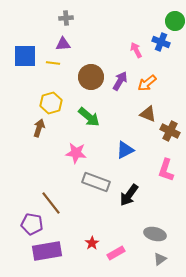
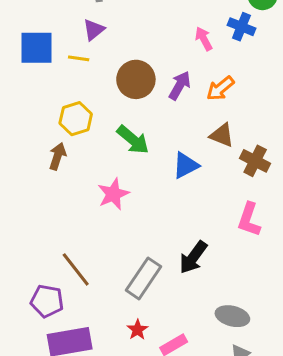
purple triangle: (63, 44) -> (94, 30), turned -35
blue triangle: (125, 150) -> (186, 165), moved
pink star: (76, 153) -> (113, 194), turned -30
gray rectangle: (96, 182) -> (143, 278), moved, turned -76

